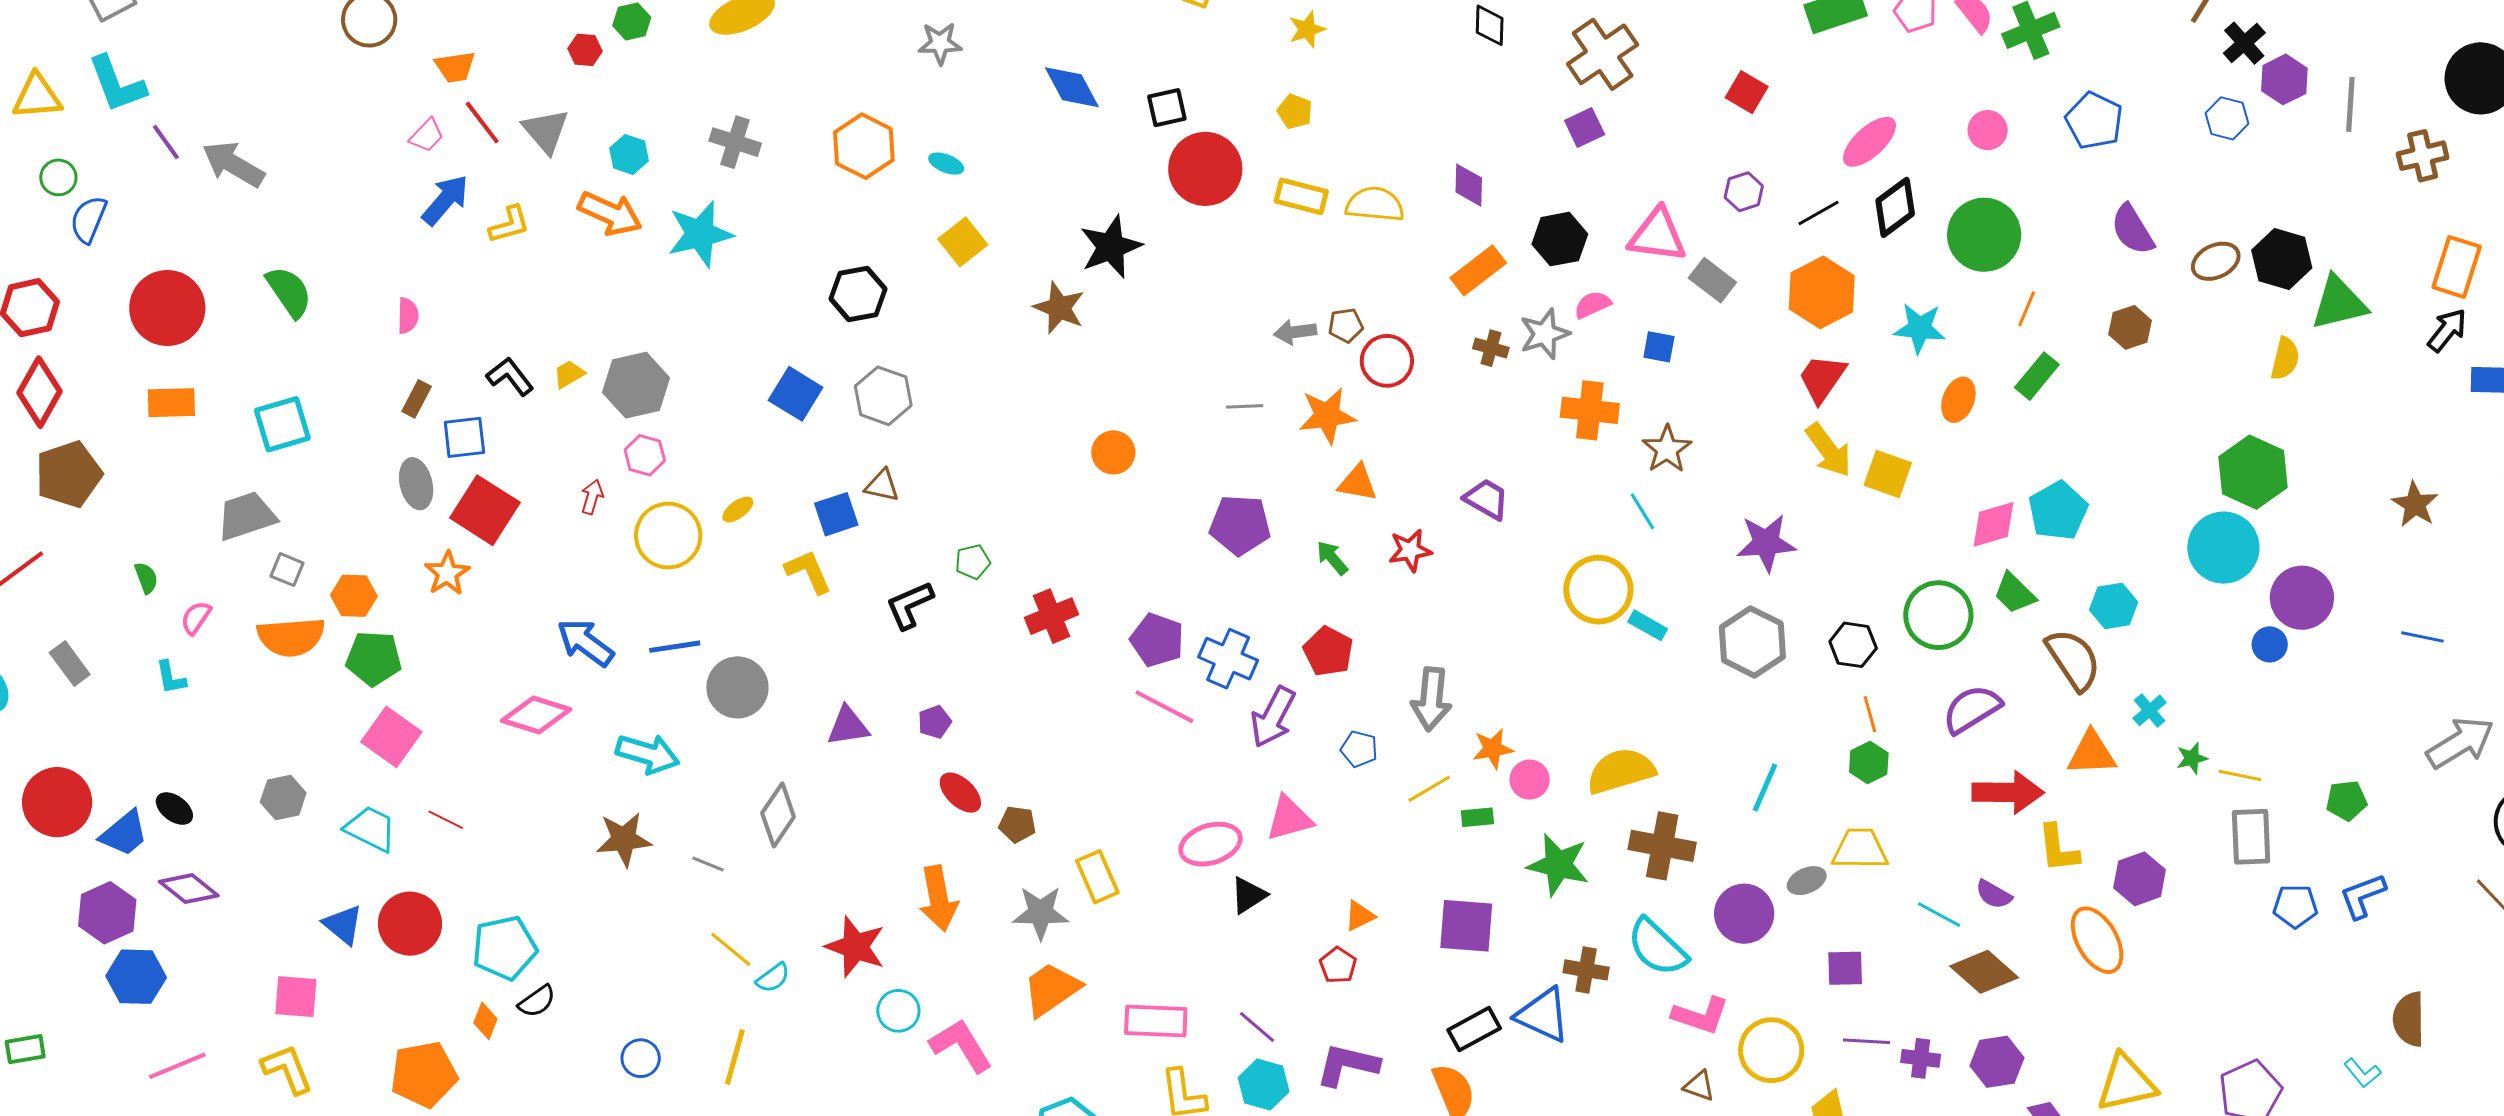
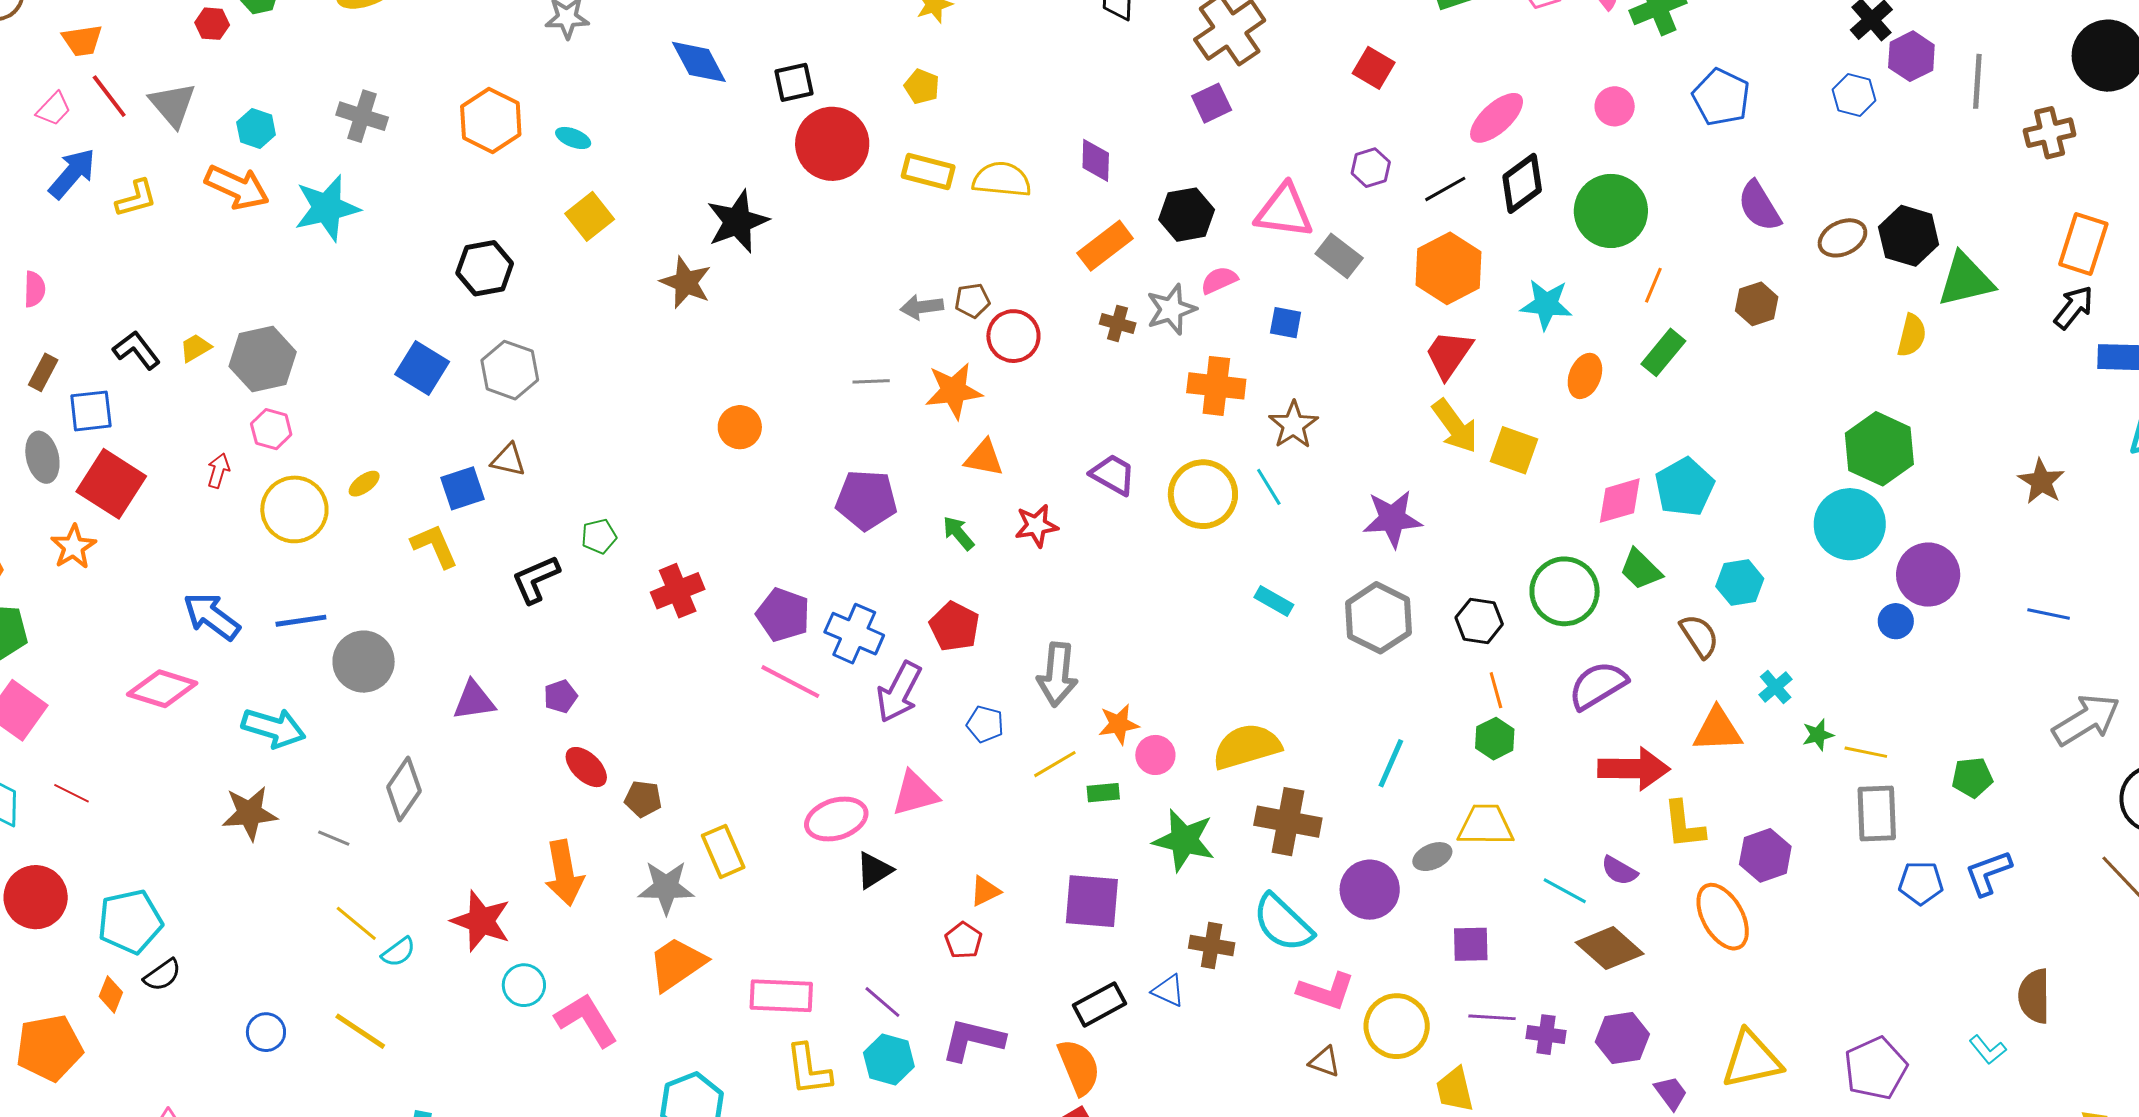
yellow circle: (1598, 590) -> (1203, 494), moved
brown semicircle: (2073, 660) -> (1699, 636), size x0.7
blue triangle: (1543, 1015) -> (1168, 991), size x0.6
yellow line: (735, 1057) -> (360, 1031), turned -72

